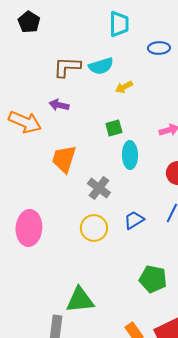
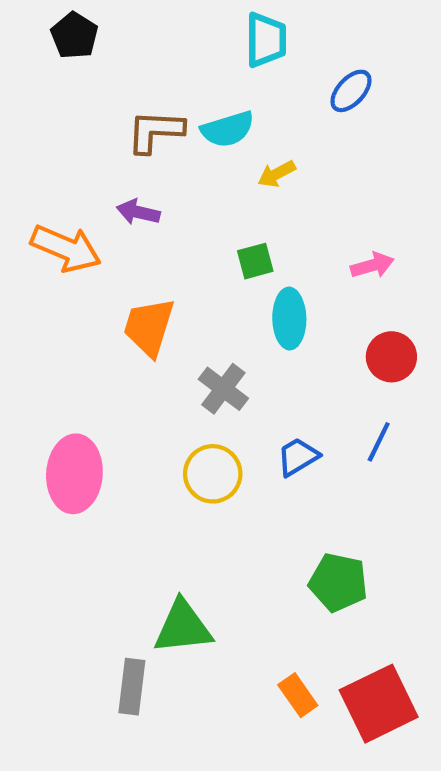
blue ellipse: (159, 48) -> (351, 91), turned -45

